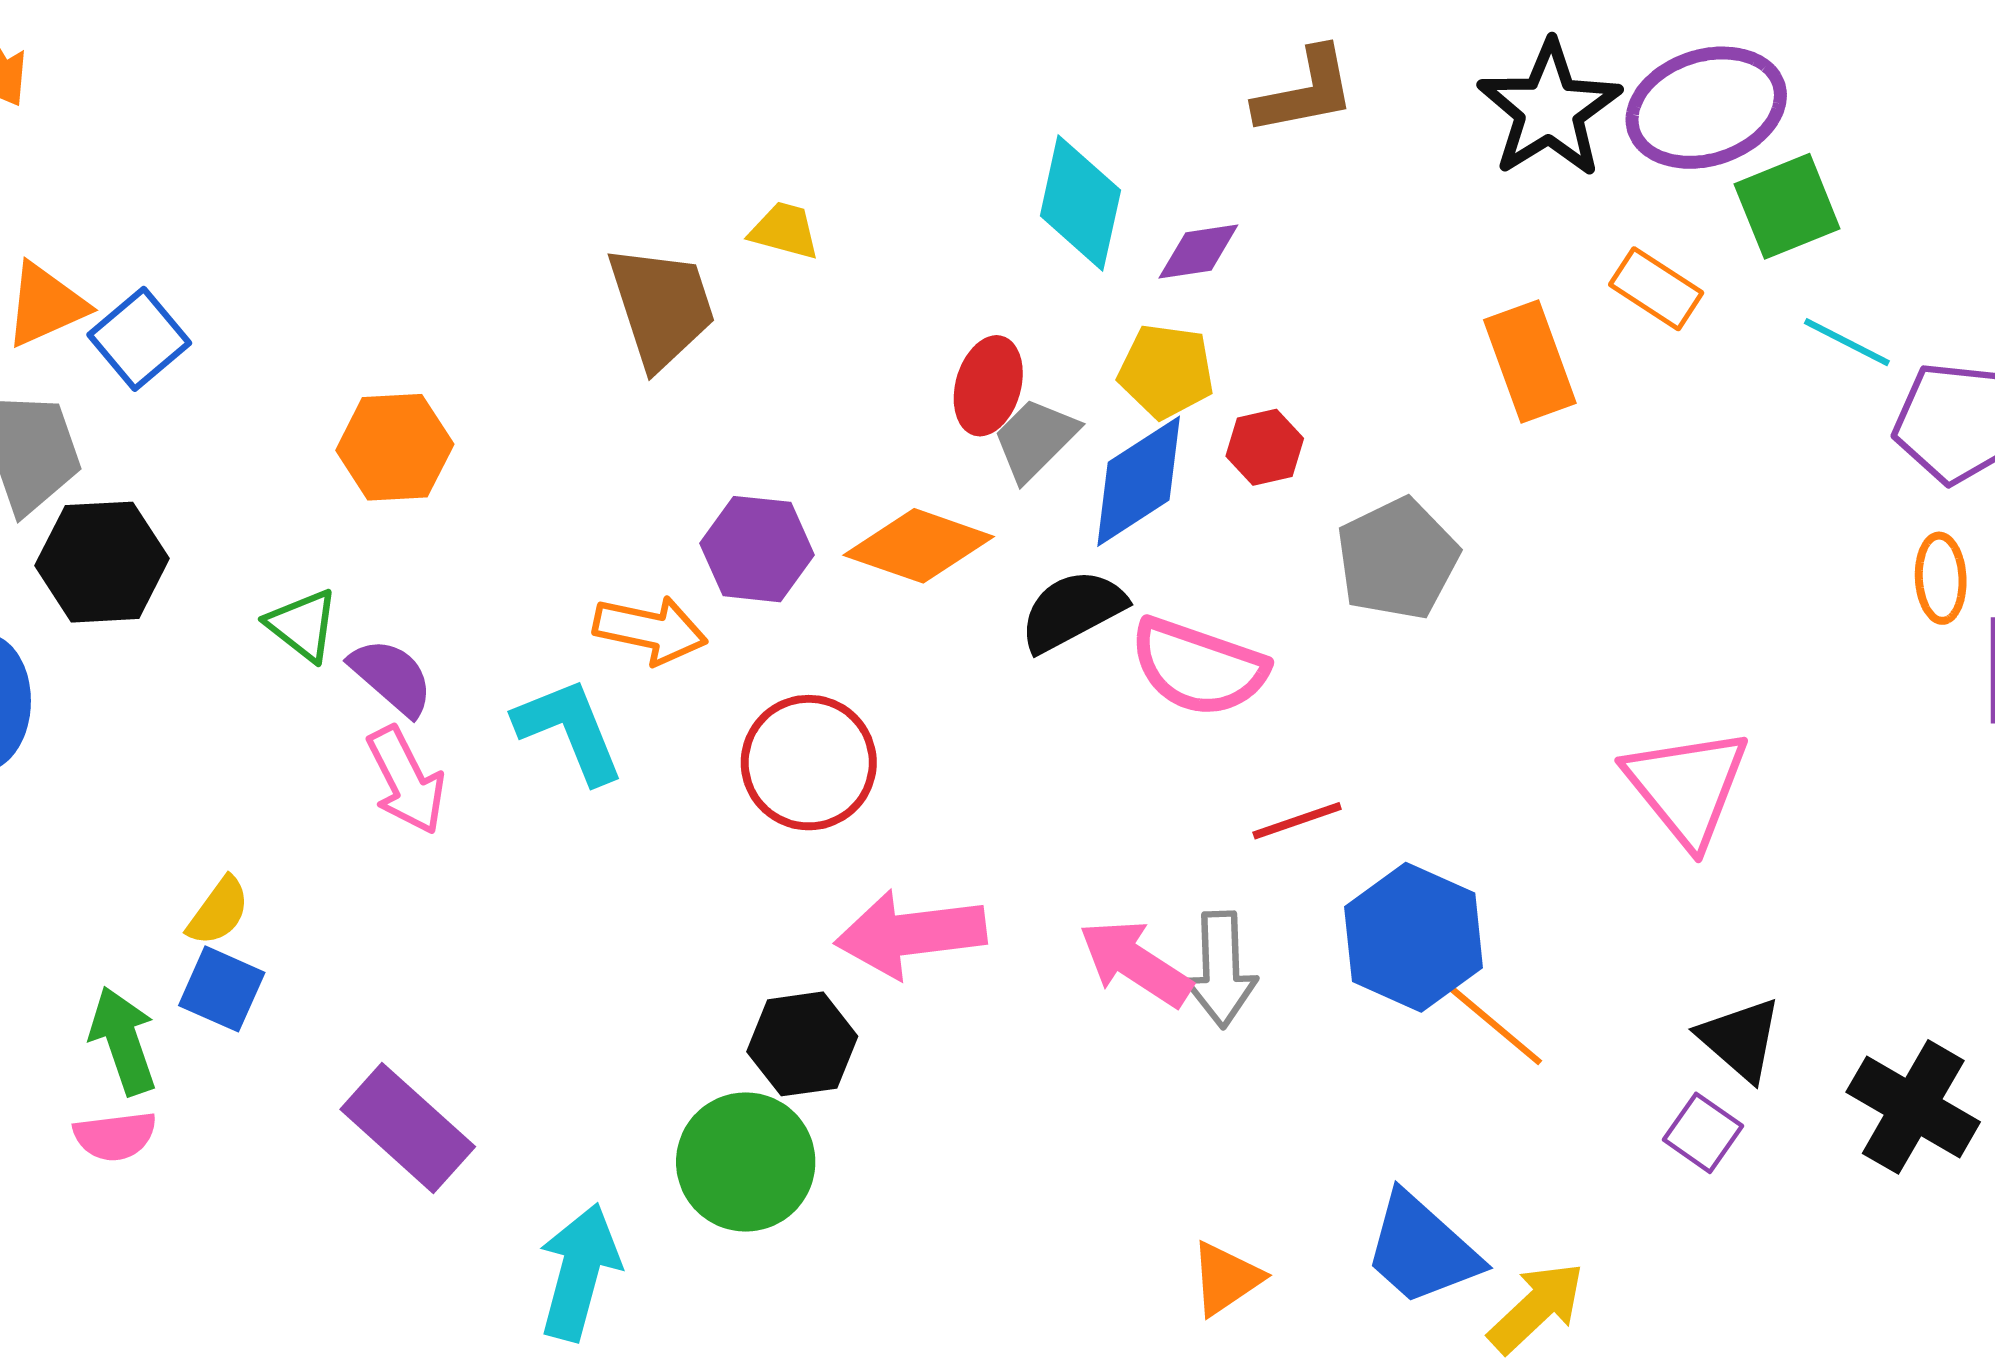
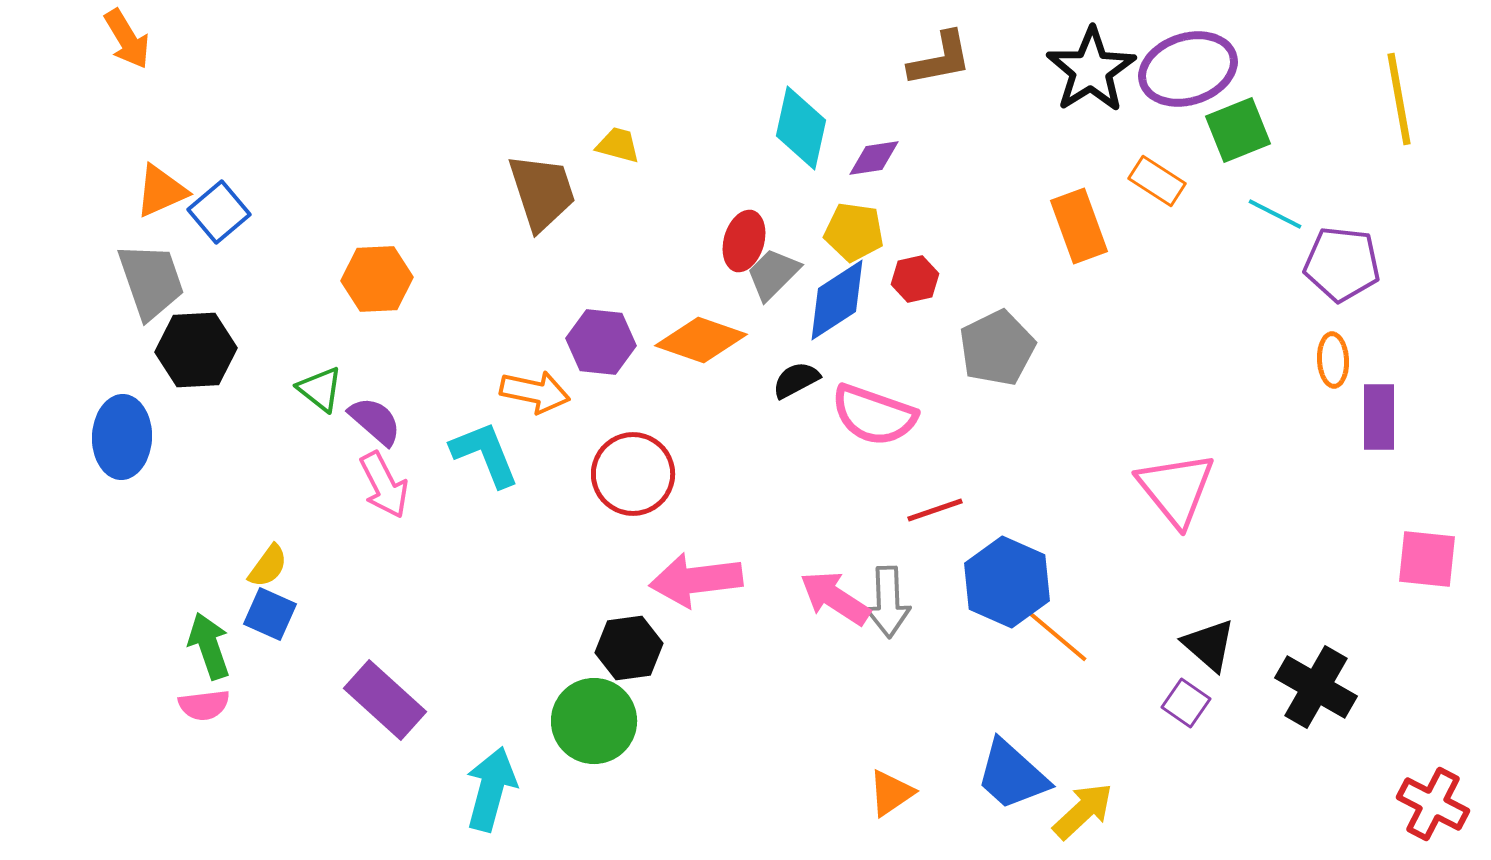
black semicircle: (1072, 611) -> (796, 380), size x0.7

